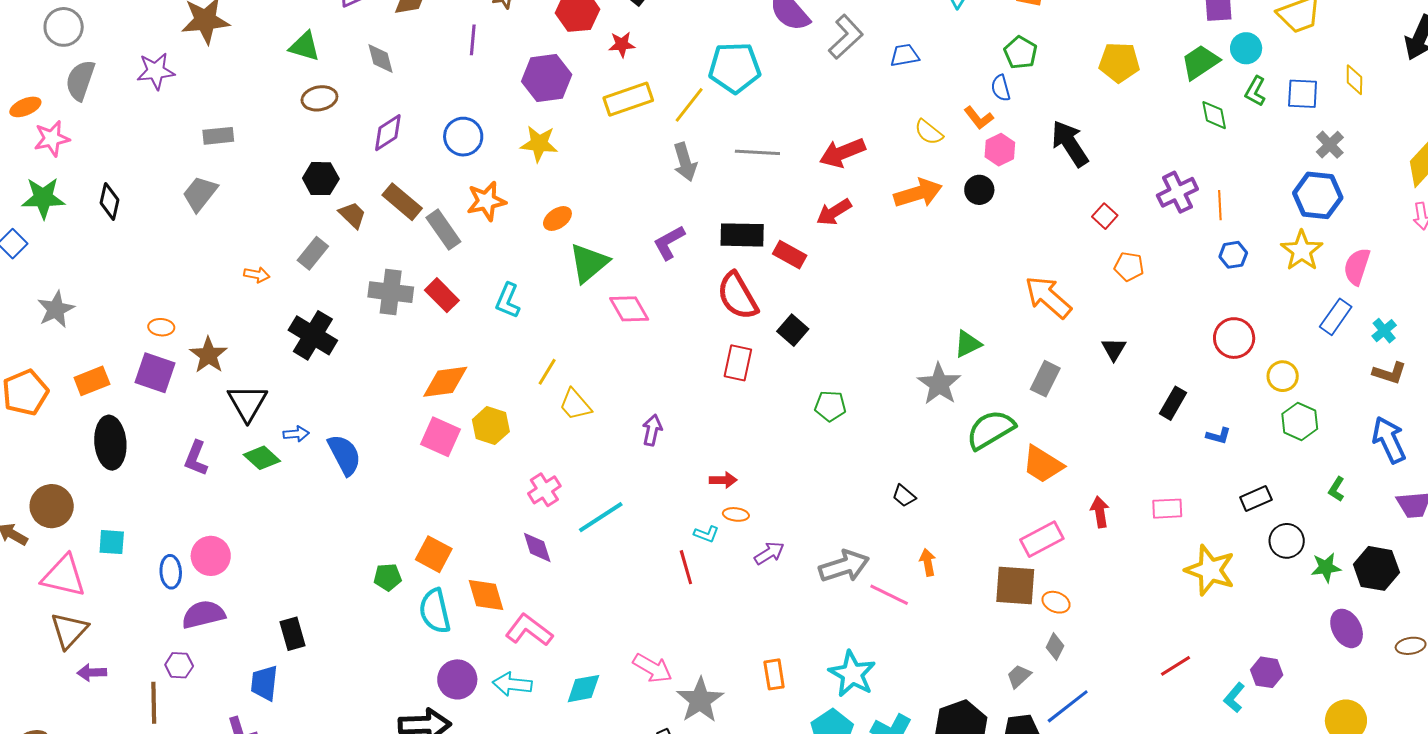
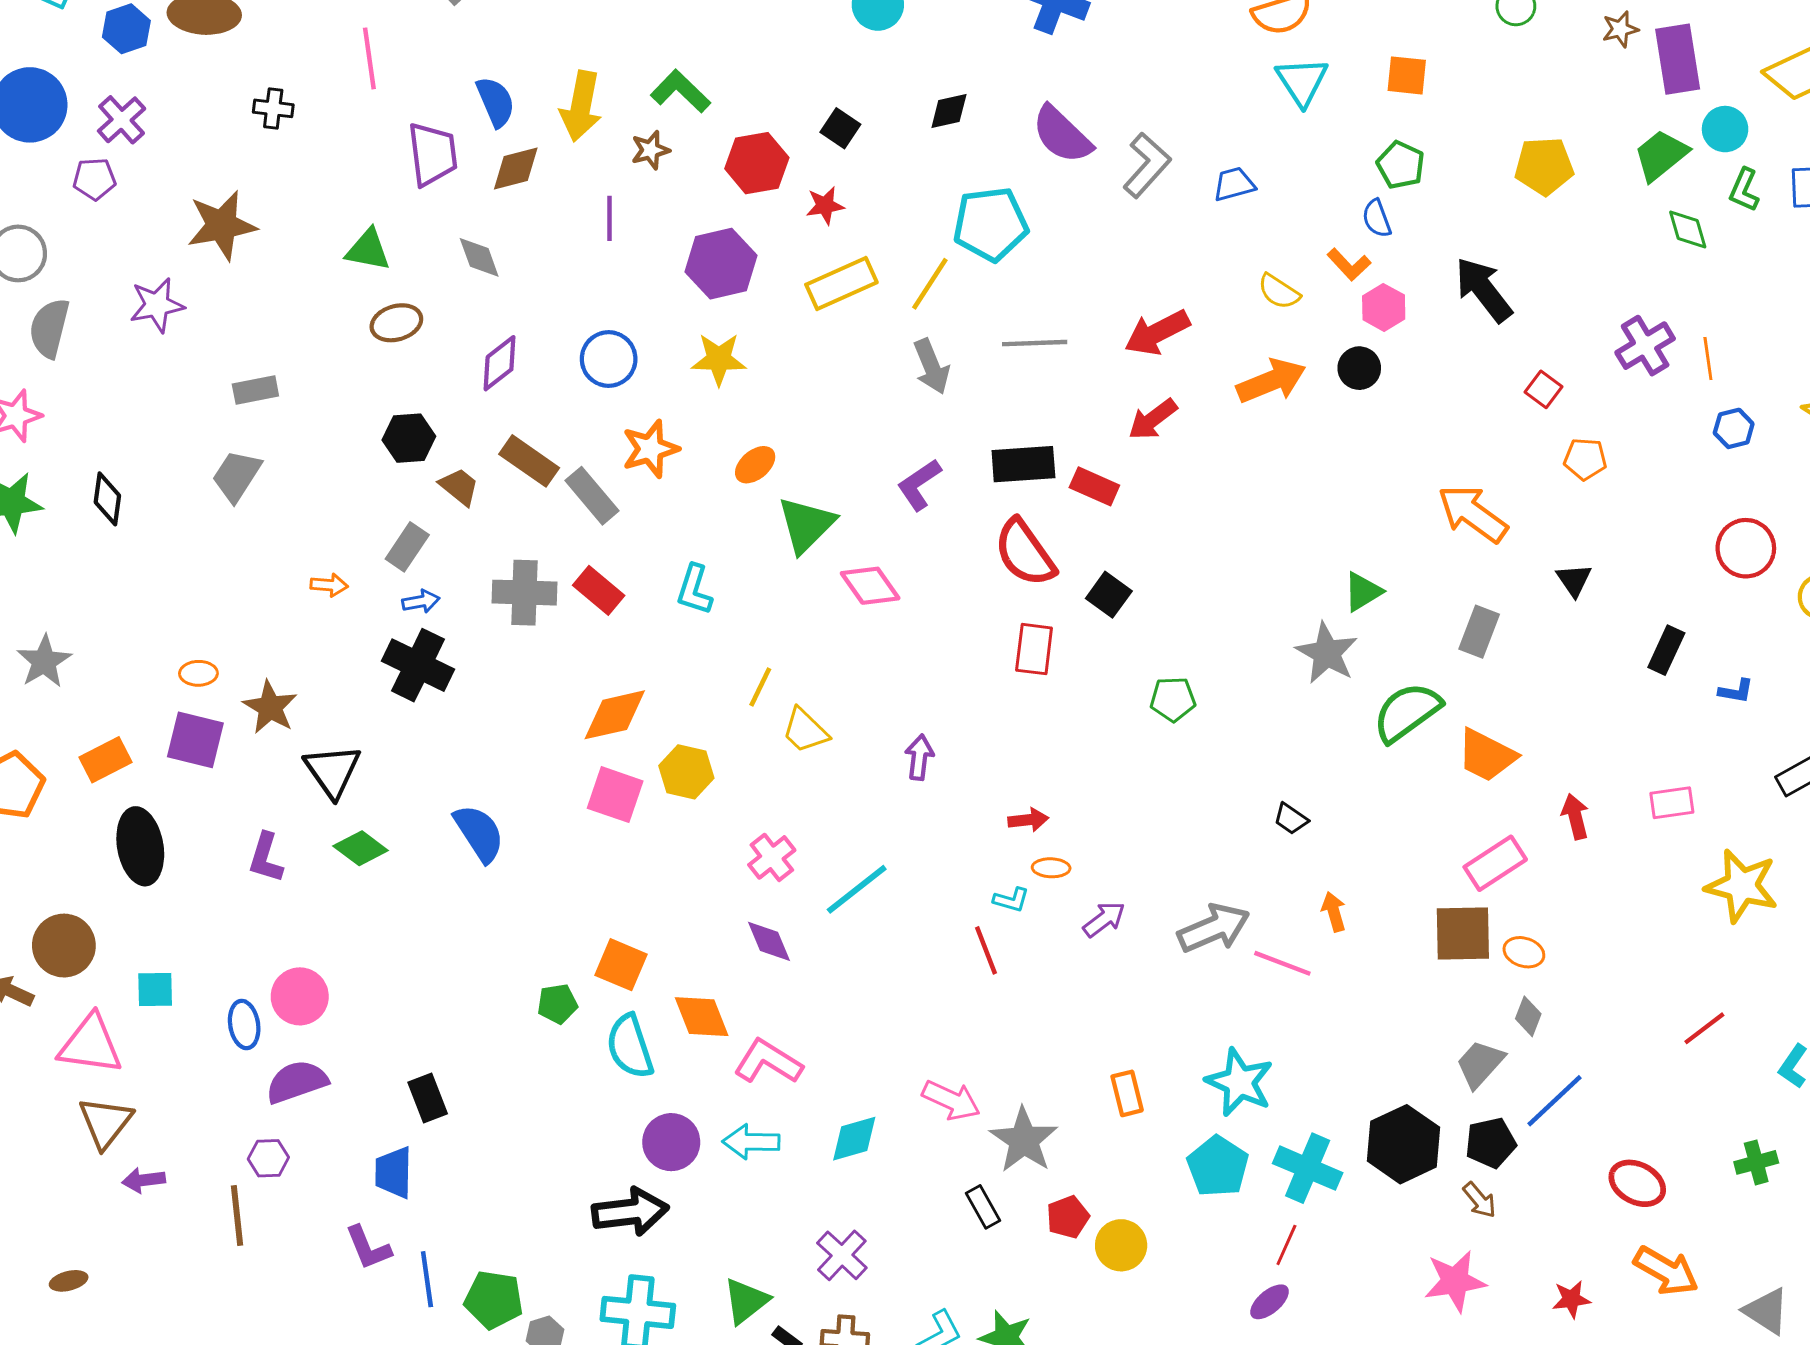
blue arrow: (296, 434) -> (421, 601), moved
gray trapezoid: (1019, 676) -> (1480, 1064), size x1.4

